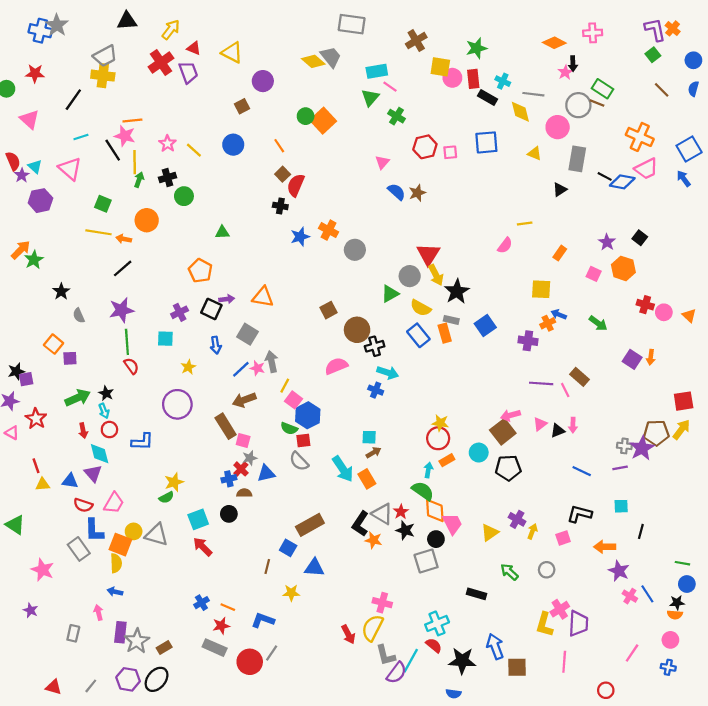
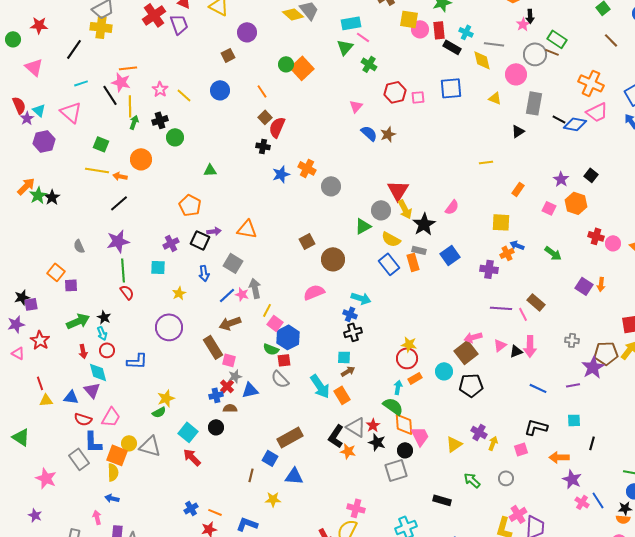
pink semicircle: (505, 245) -> (452, 207), moved
black star: (61, 291) -> (52, 197), moved
black cross: (375, 346) -> (353, 332), moved
pink arrow: (573, 425) -> (530, 346), size x1.5
gray cross: (624, 446) -> (572, 340), moved
cyan square: (198, 519) -> (188, 432), turned -30

